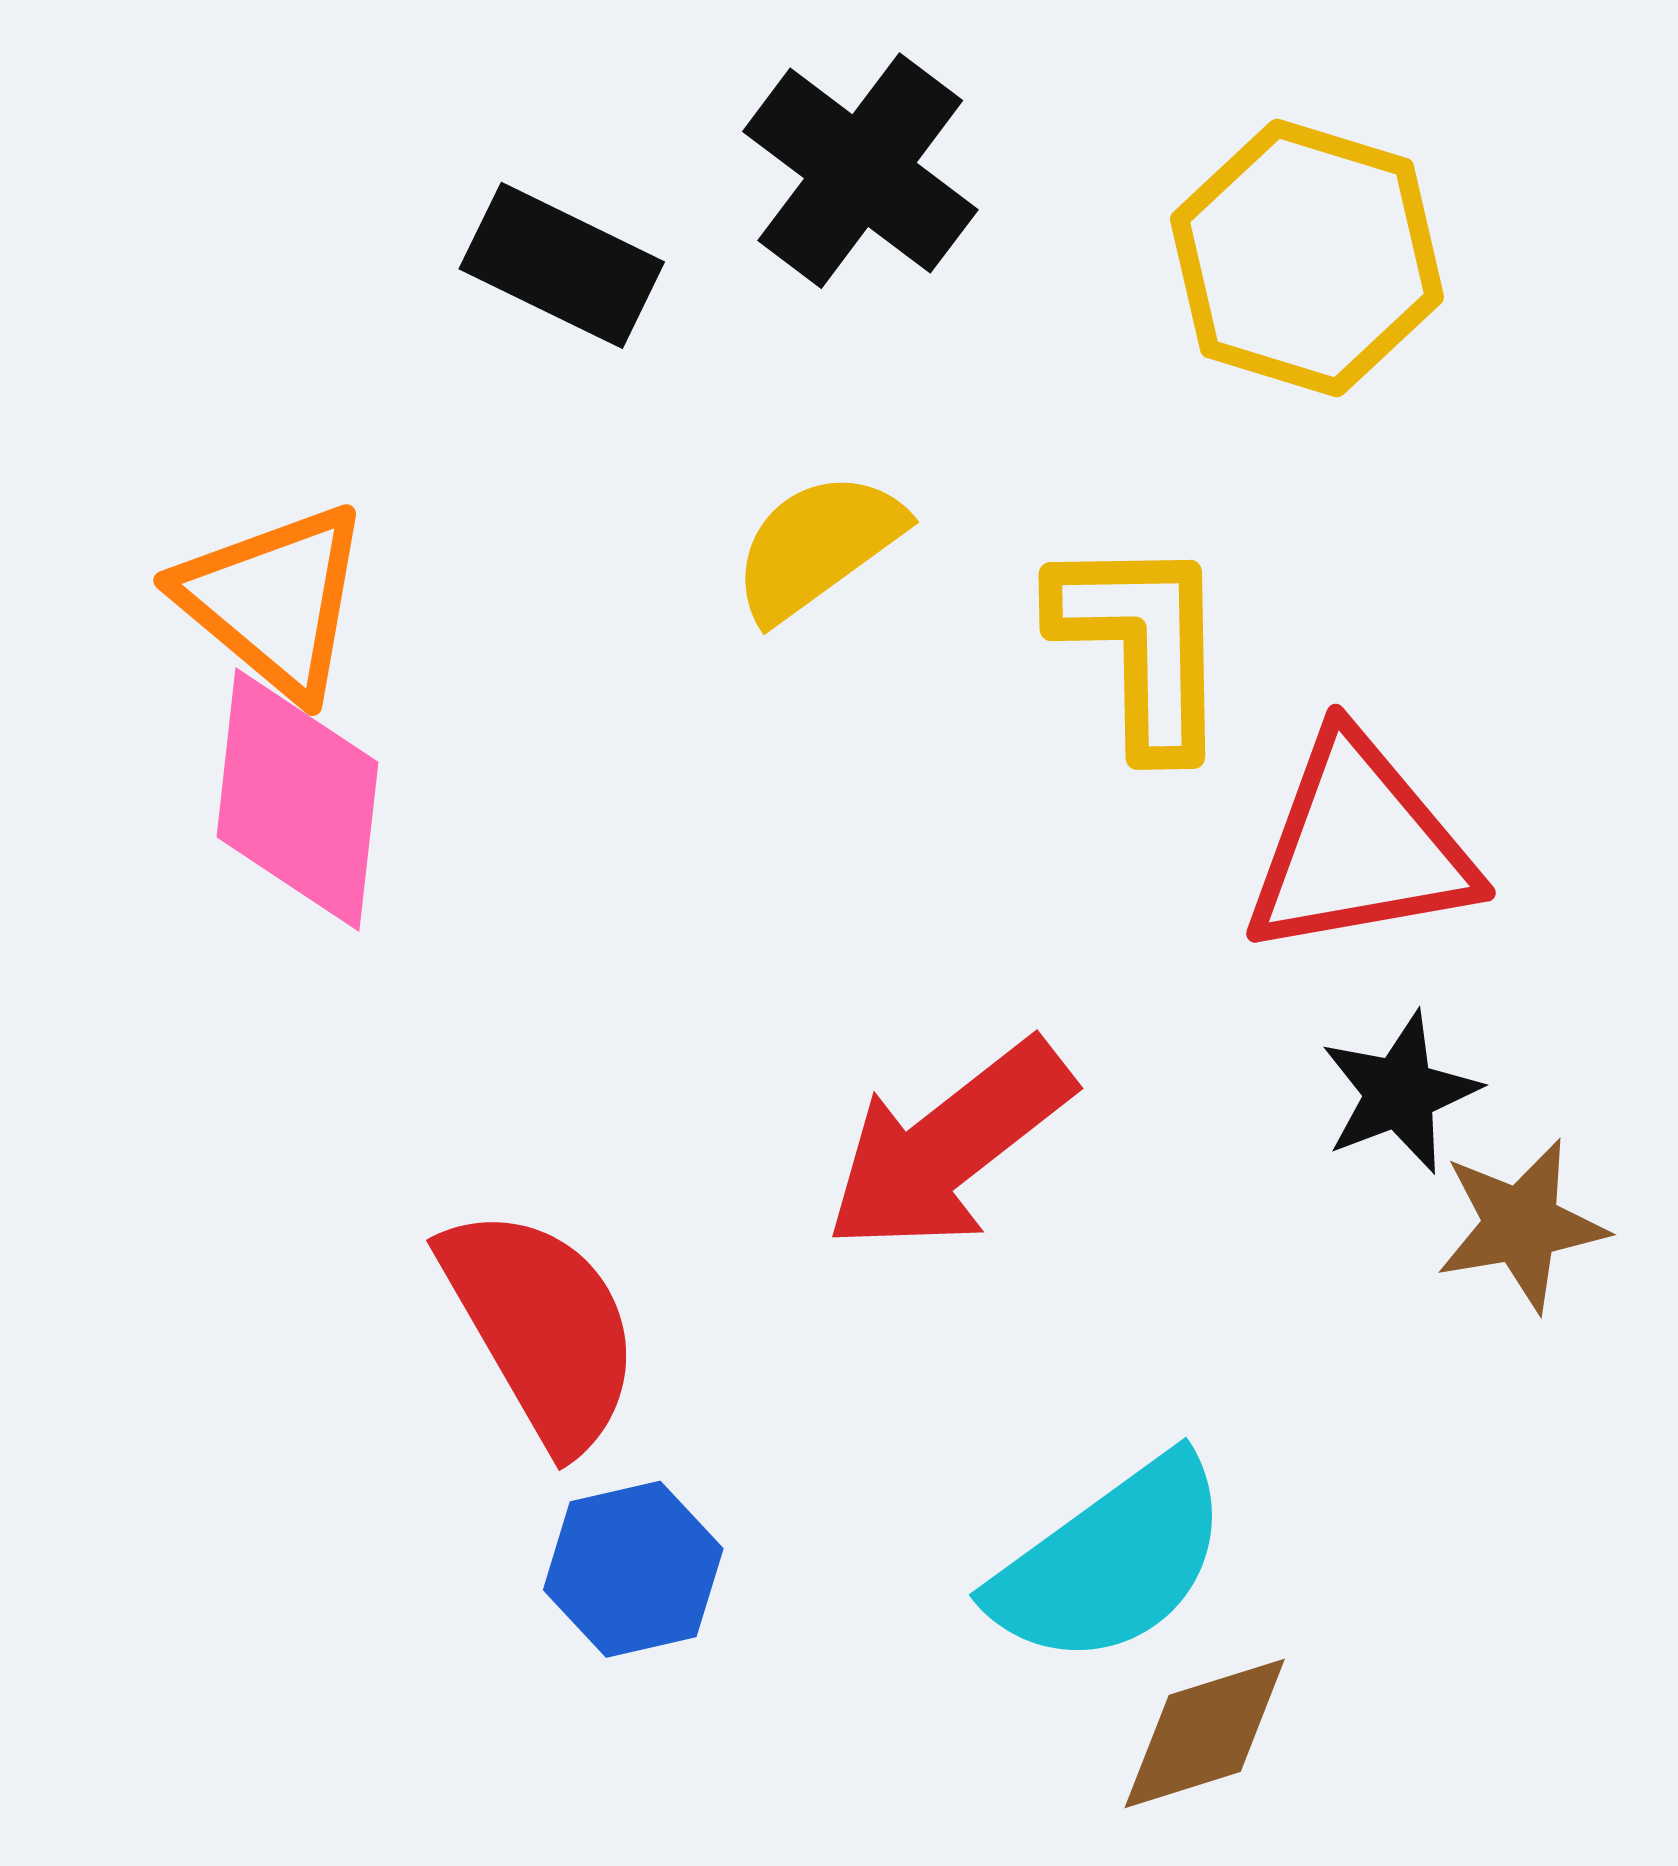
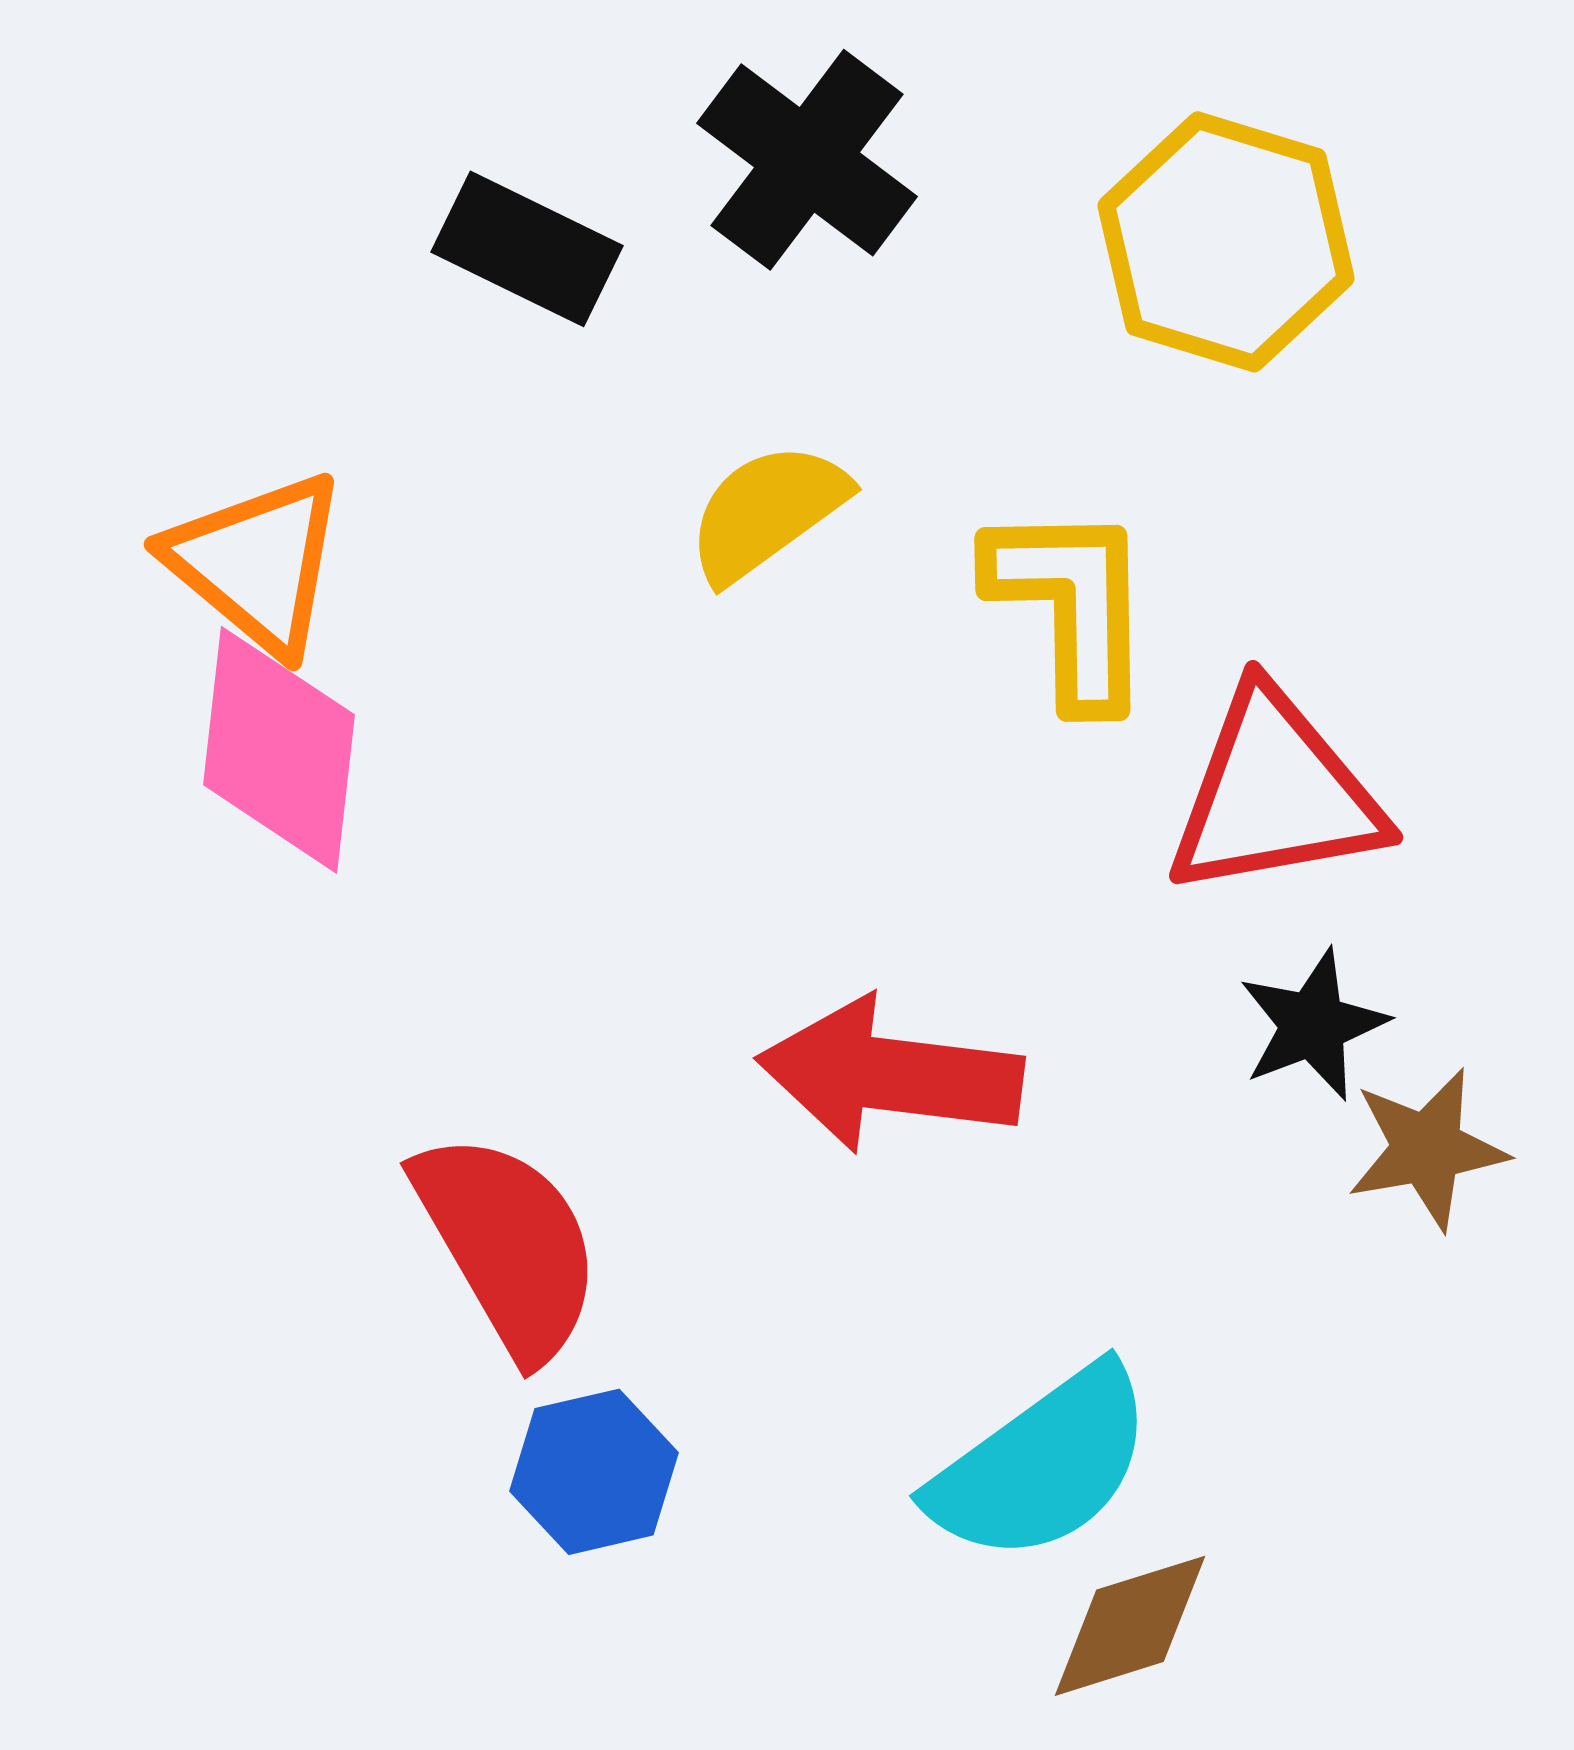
red arrow: (949, 1146) -> (890, 1075), turned 45

